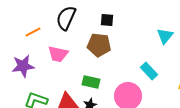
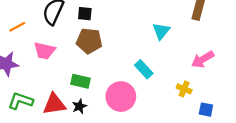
black square: (107, 20) -> (85, 14), moved

